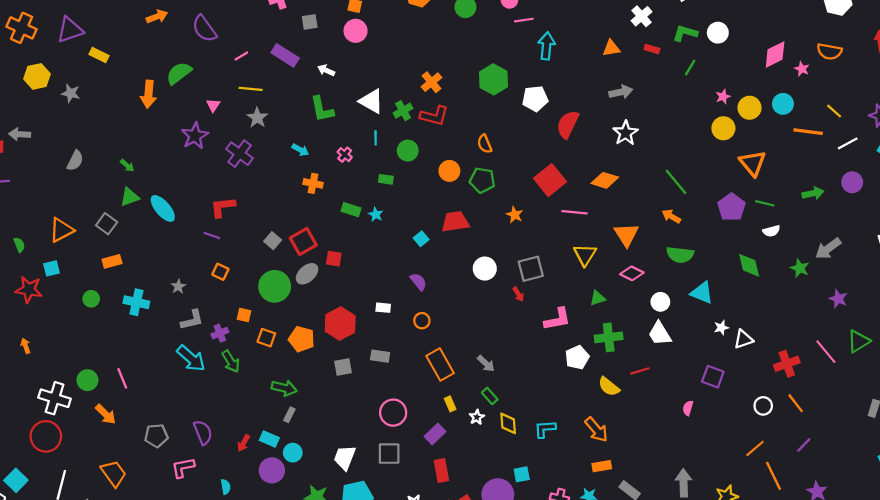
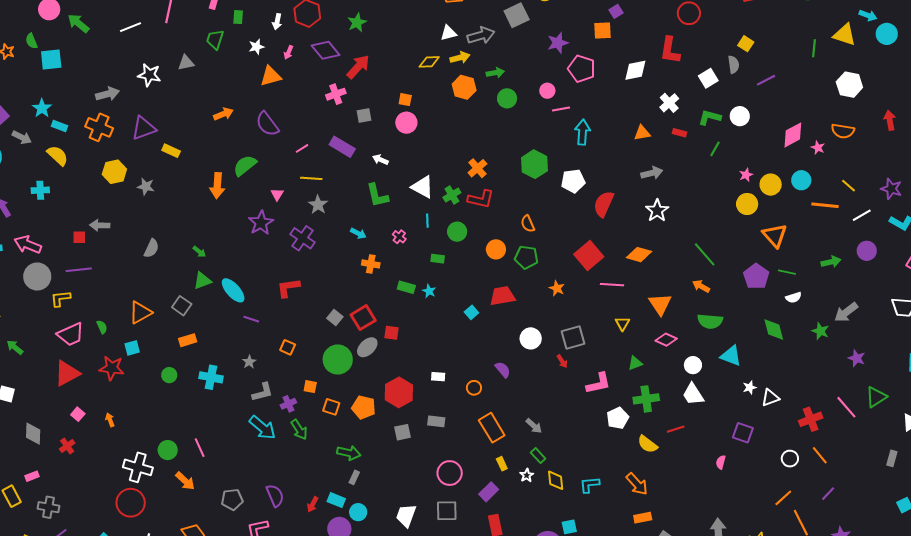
purple line: (212, 236) -> (251, 319), moved
yellow triangle: (585, 255) -> (622, 324), size x0.7
purple semicircle: (418, 282) -> (503, 370), moved

